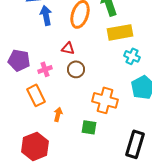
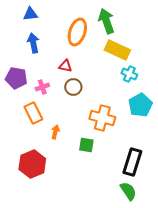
blue arrow: (46, 15) -> (33, 43), moved
yellow rectangle: (120, 32) -> (117, 50), turned 35

